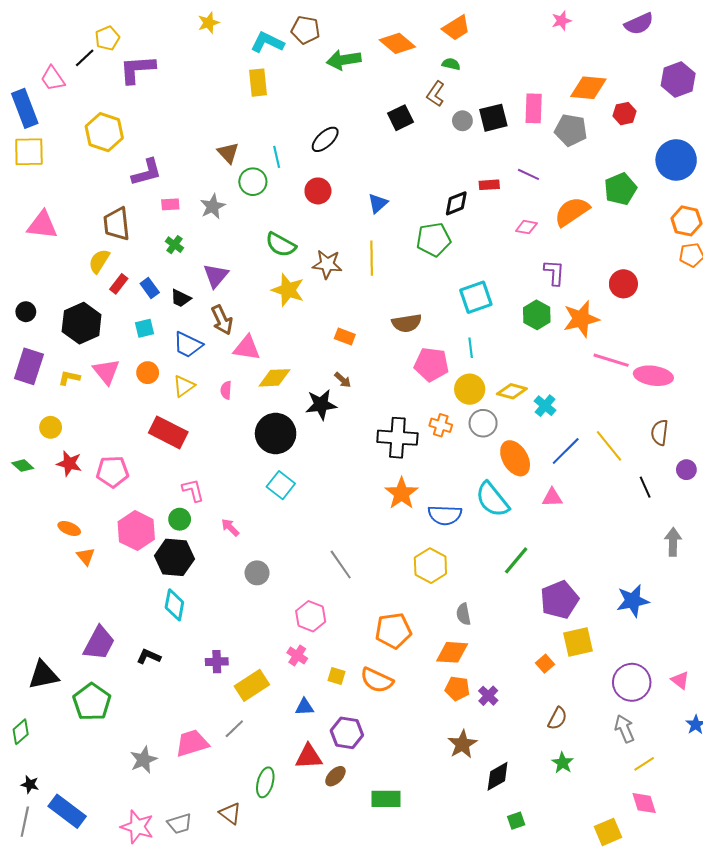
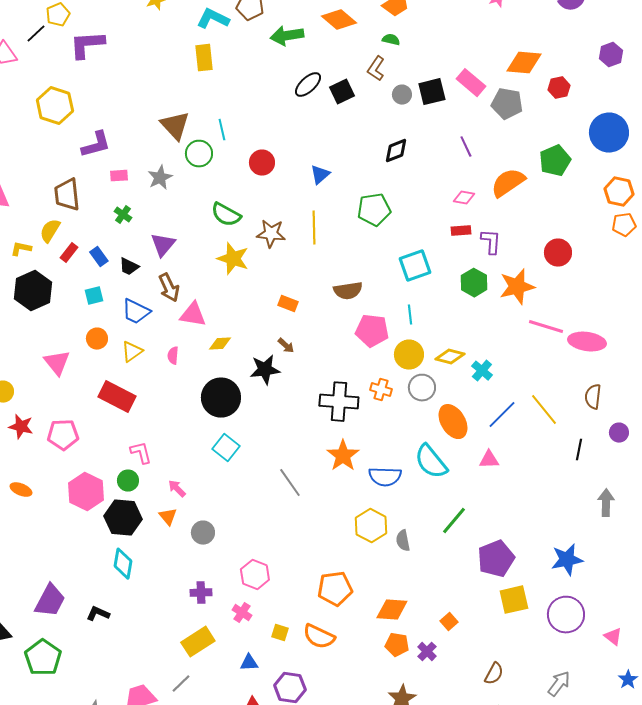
purple hexagon: (678, 79) -> (611, 55), size x0.7
pink rectangle: (534, 108) -> (471, 83), turned -52
black ellipse: (325, 139) -> (308, 85), moved
brown triangle: (228, 153) -> (175, 126), size x1.4
purple line: (528, 174) -> (466, 147), turned 40
red rectangle: (489, 185) -> (461, 231), moved
black diamond: (456, 203) -> (396, 151), moved
pink triangle: (106, 372) -> (57, 363), moved
yellow L-shape: (69, 378) -> (21, 249), moved
yellow diamond: (275, 378) -> (220, 344), size x0.7
black line: (645, 487) -> (579, 450), turned 35
orange triangle: (86, 556) -> (168, 517), moved
gray line: (341, 565) -> (290, 483), moved
gray semicircle: (463, 614) -> (403, 541), moved
purple cross: (217, 662) -> (201, 593), moved
orange square: (545, 664) -> (449, 622), moved
purple circle: (632, 682) -> (566, 615), moved
gray arrow: (624, 729) -> (559, 684), turned 60

